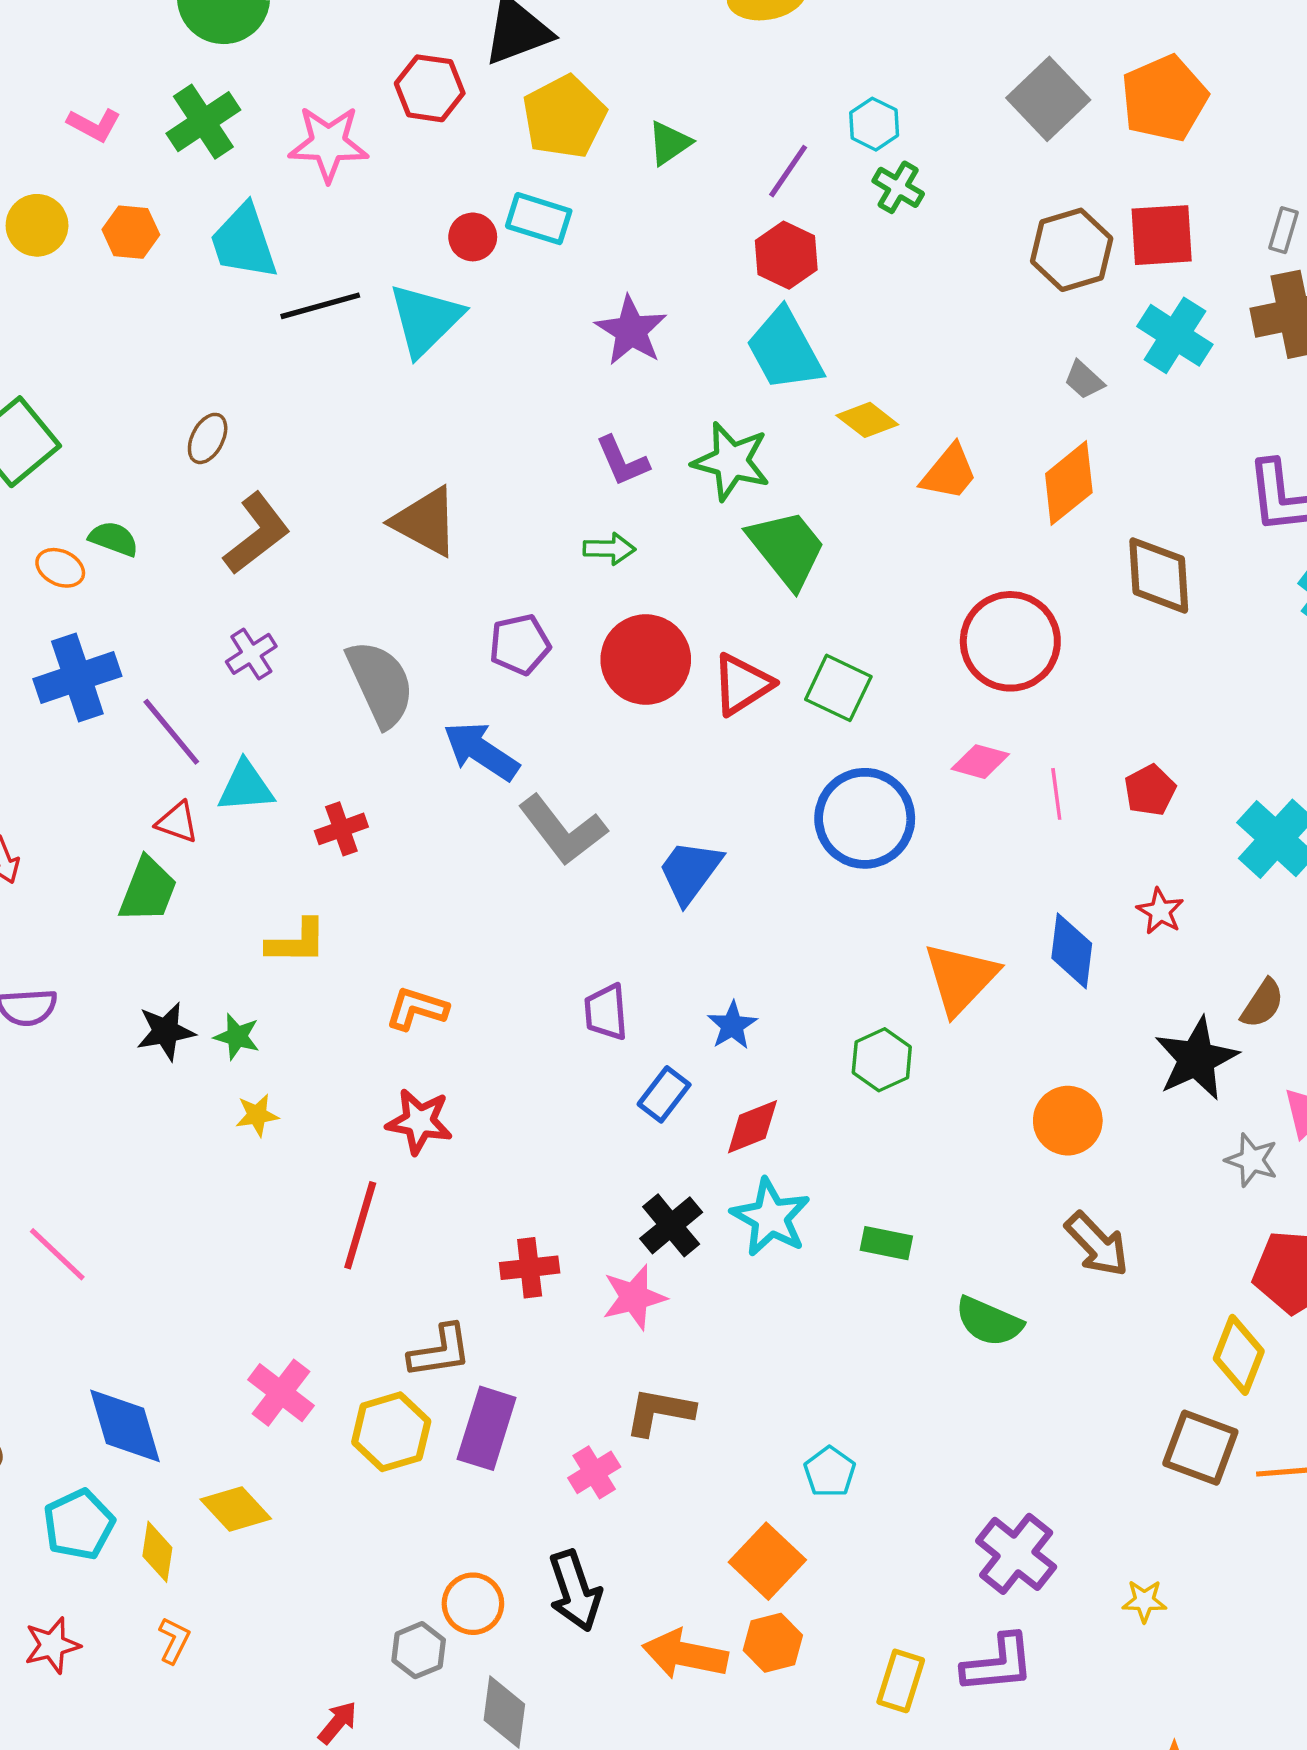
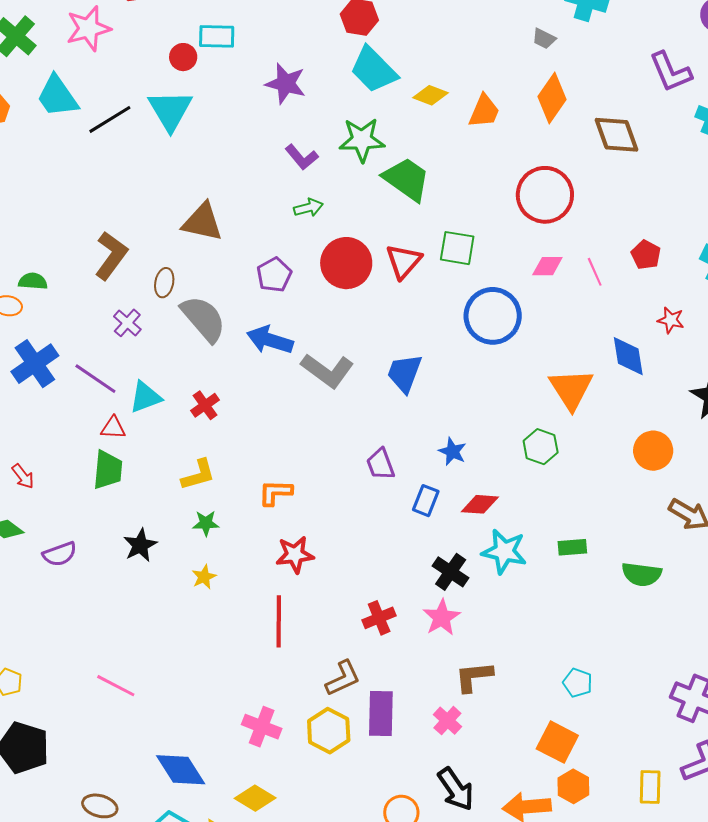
brown ellipse: (208, 438) -> (164, 283), moved
green star: (237, 1037) -> (206, 523), moved
red diamond: (752, 1127) -> (480, 504), turned 42

